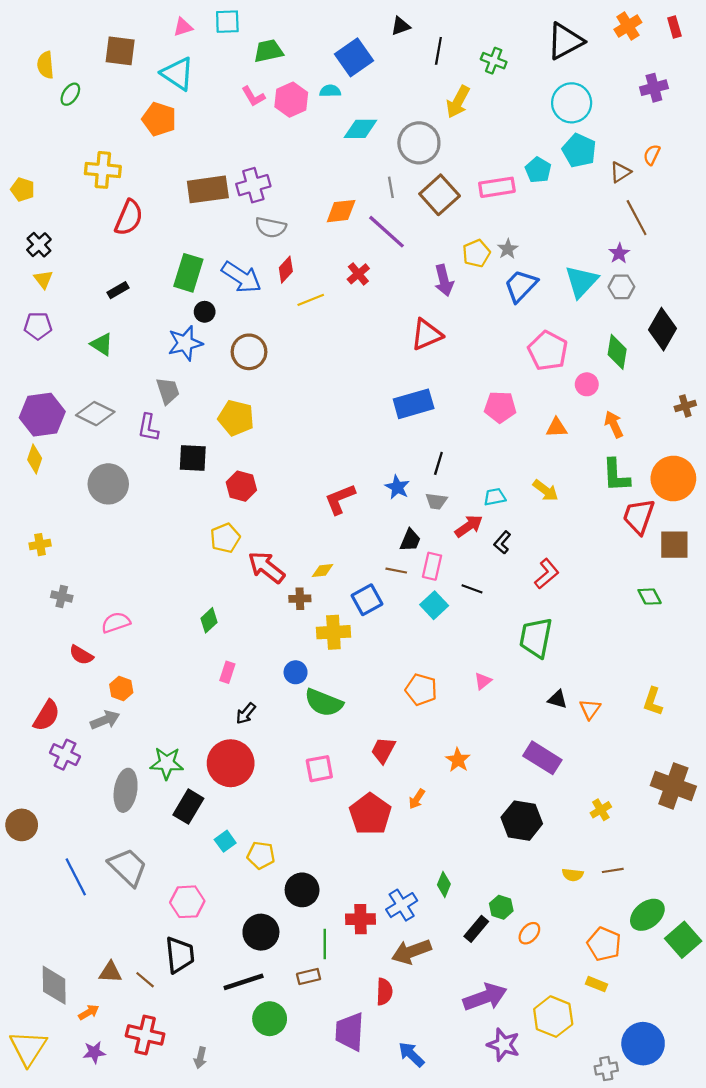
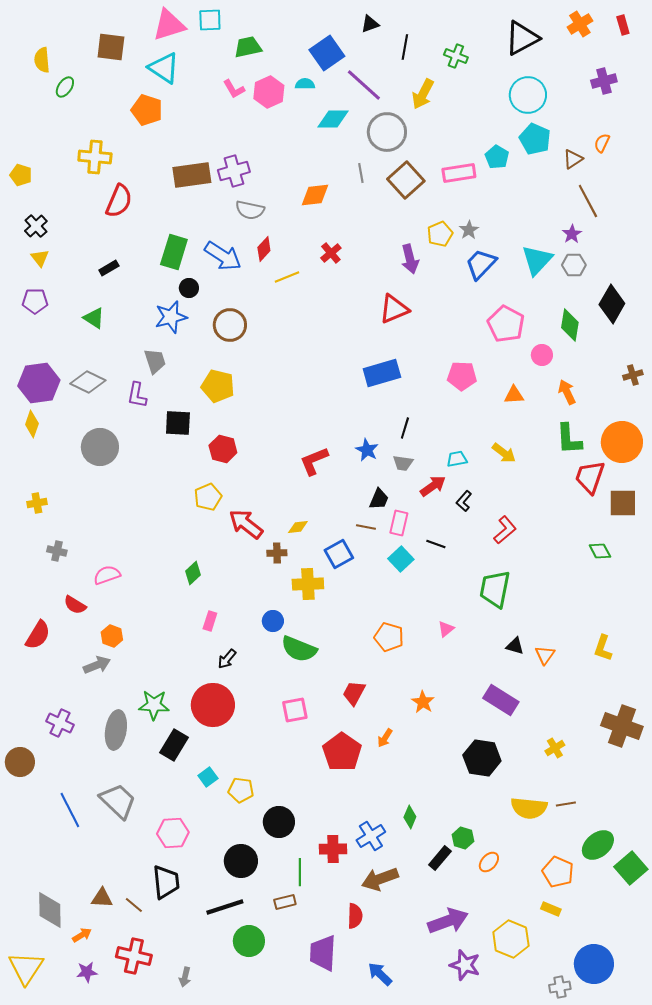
pink triangle: (183, 27) -> (169, 25), size x1.8
purple line: (386, 232) -> (364, 85), moved
red semicircle: (47, 716) -> (38, 635), moved
purple cross: (65, 755) -> (60, 723), moved
yellow semicircle: (573, 875) -> (529, 808), size x1.8

